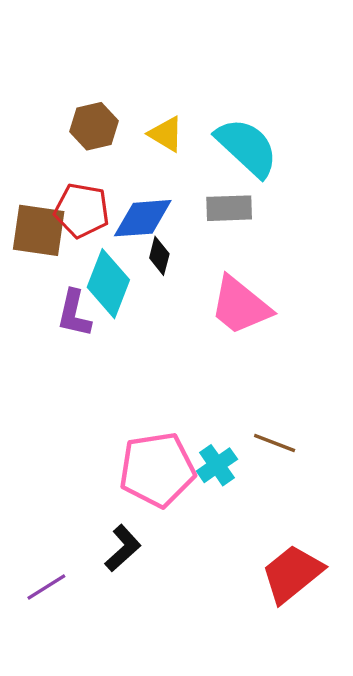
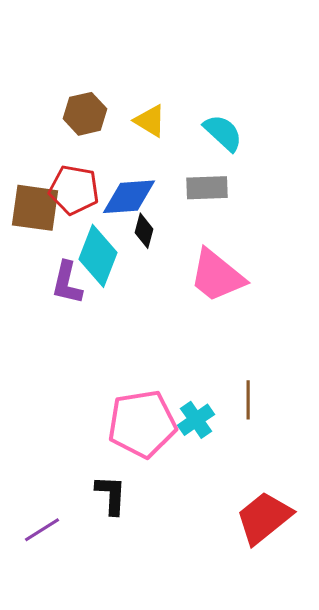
cyan semicircle: (247, 147) -> (223, 133), size x0.7
brown line: (275, 443) -> (248, 400), turned 69
black L-shape: (123, 548) -> (111, 495), turned -45

